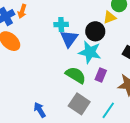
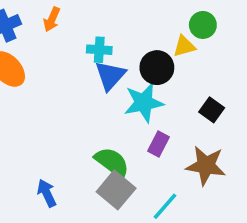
orange arrow: (22, 11) -> (52, 19), moved
cyan star: (90, 52) -> (144, 103), turned -30
green semicircle: (76, 75) -> (112, 162), moved

